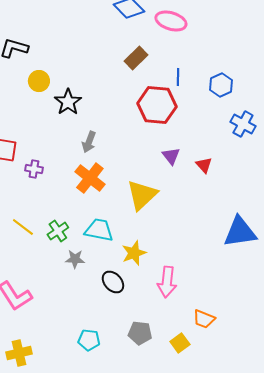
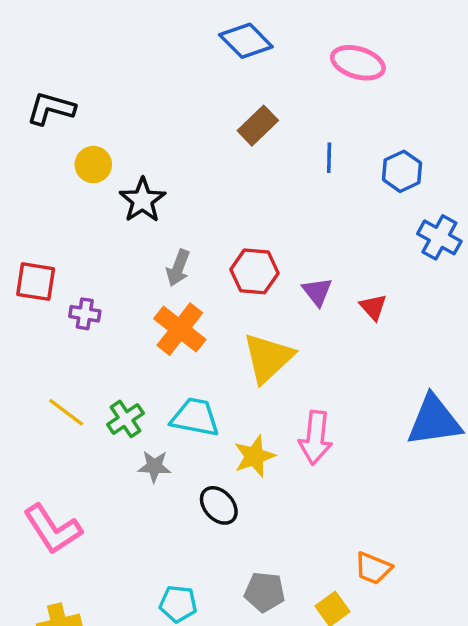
pink ellipse: (171, 21) -> (358, 63), moved
red hexagon: (157, 105) -> (254, 271), moved, size x0.7
pink arrow: (167, 282) -> (315, 438), moved

